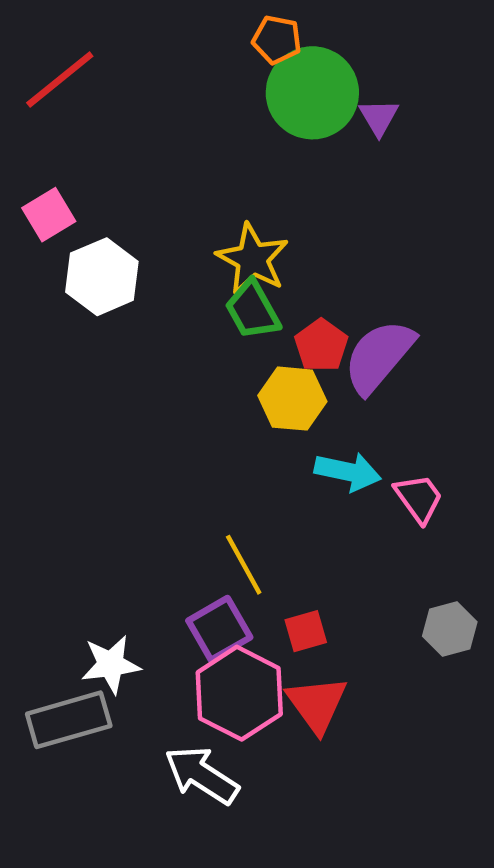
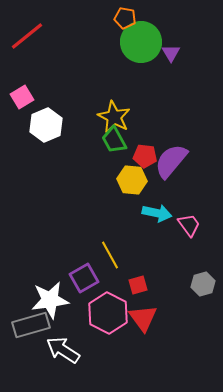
red pentagon: (321, 345) -> (145, 156), turned -30
purple square: (219, 629) -> (84, 278), moved
white star: (111, 664) -> (50, 300), size x1.4
white arrow: (202, 775) -> (63, 350), moved

